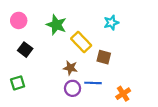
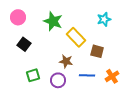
green square: (18, 83) -> (33, 75), moved
purple circle: (73, 88) -> (58, 80), moved
orange cross: (123, 94) -> (112, 76), moved

